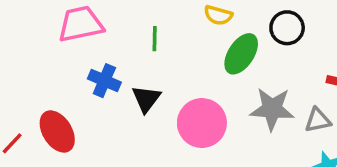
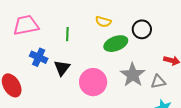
green ellipse: (241, 54) -> (116, 44), turned 35
gray star: (272, 109) -> (133, 75), turned 30

